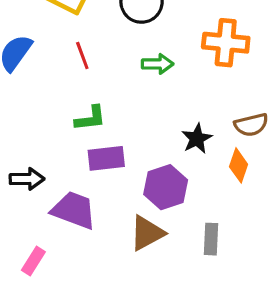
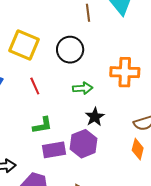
black star: (197, 139) -> (95, 117), moved
purple hexagon: (166, 187) -> (83, 144), moved

